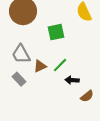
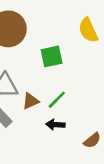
black arrow: (72, 80) -> (55, 125), moved

